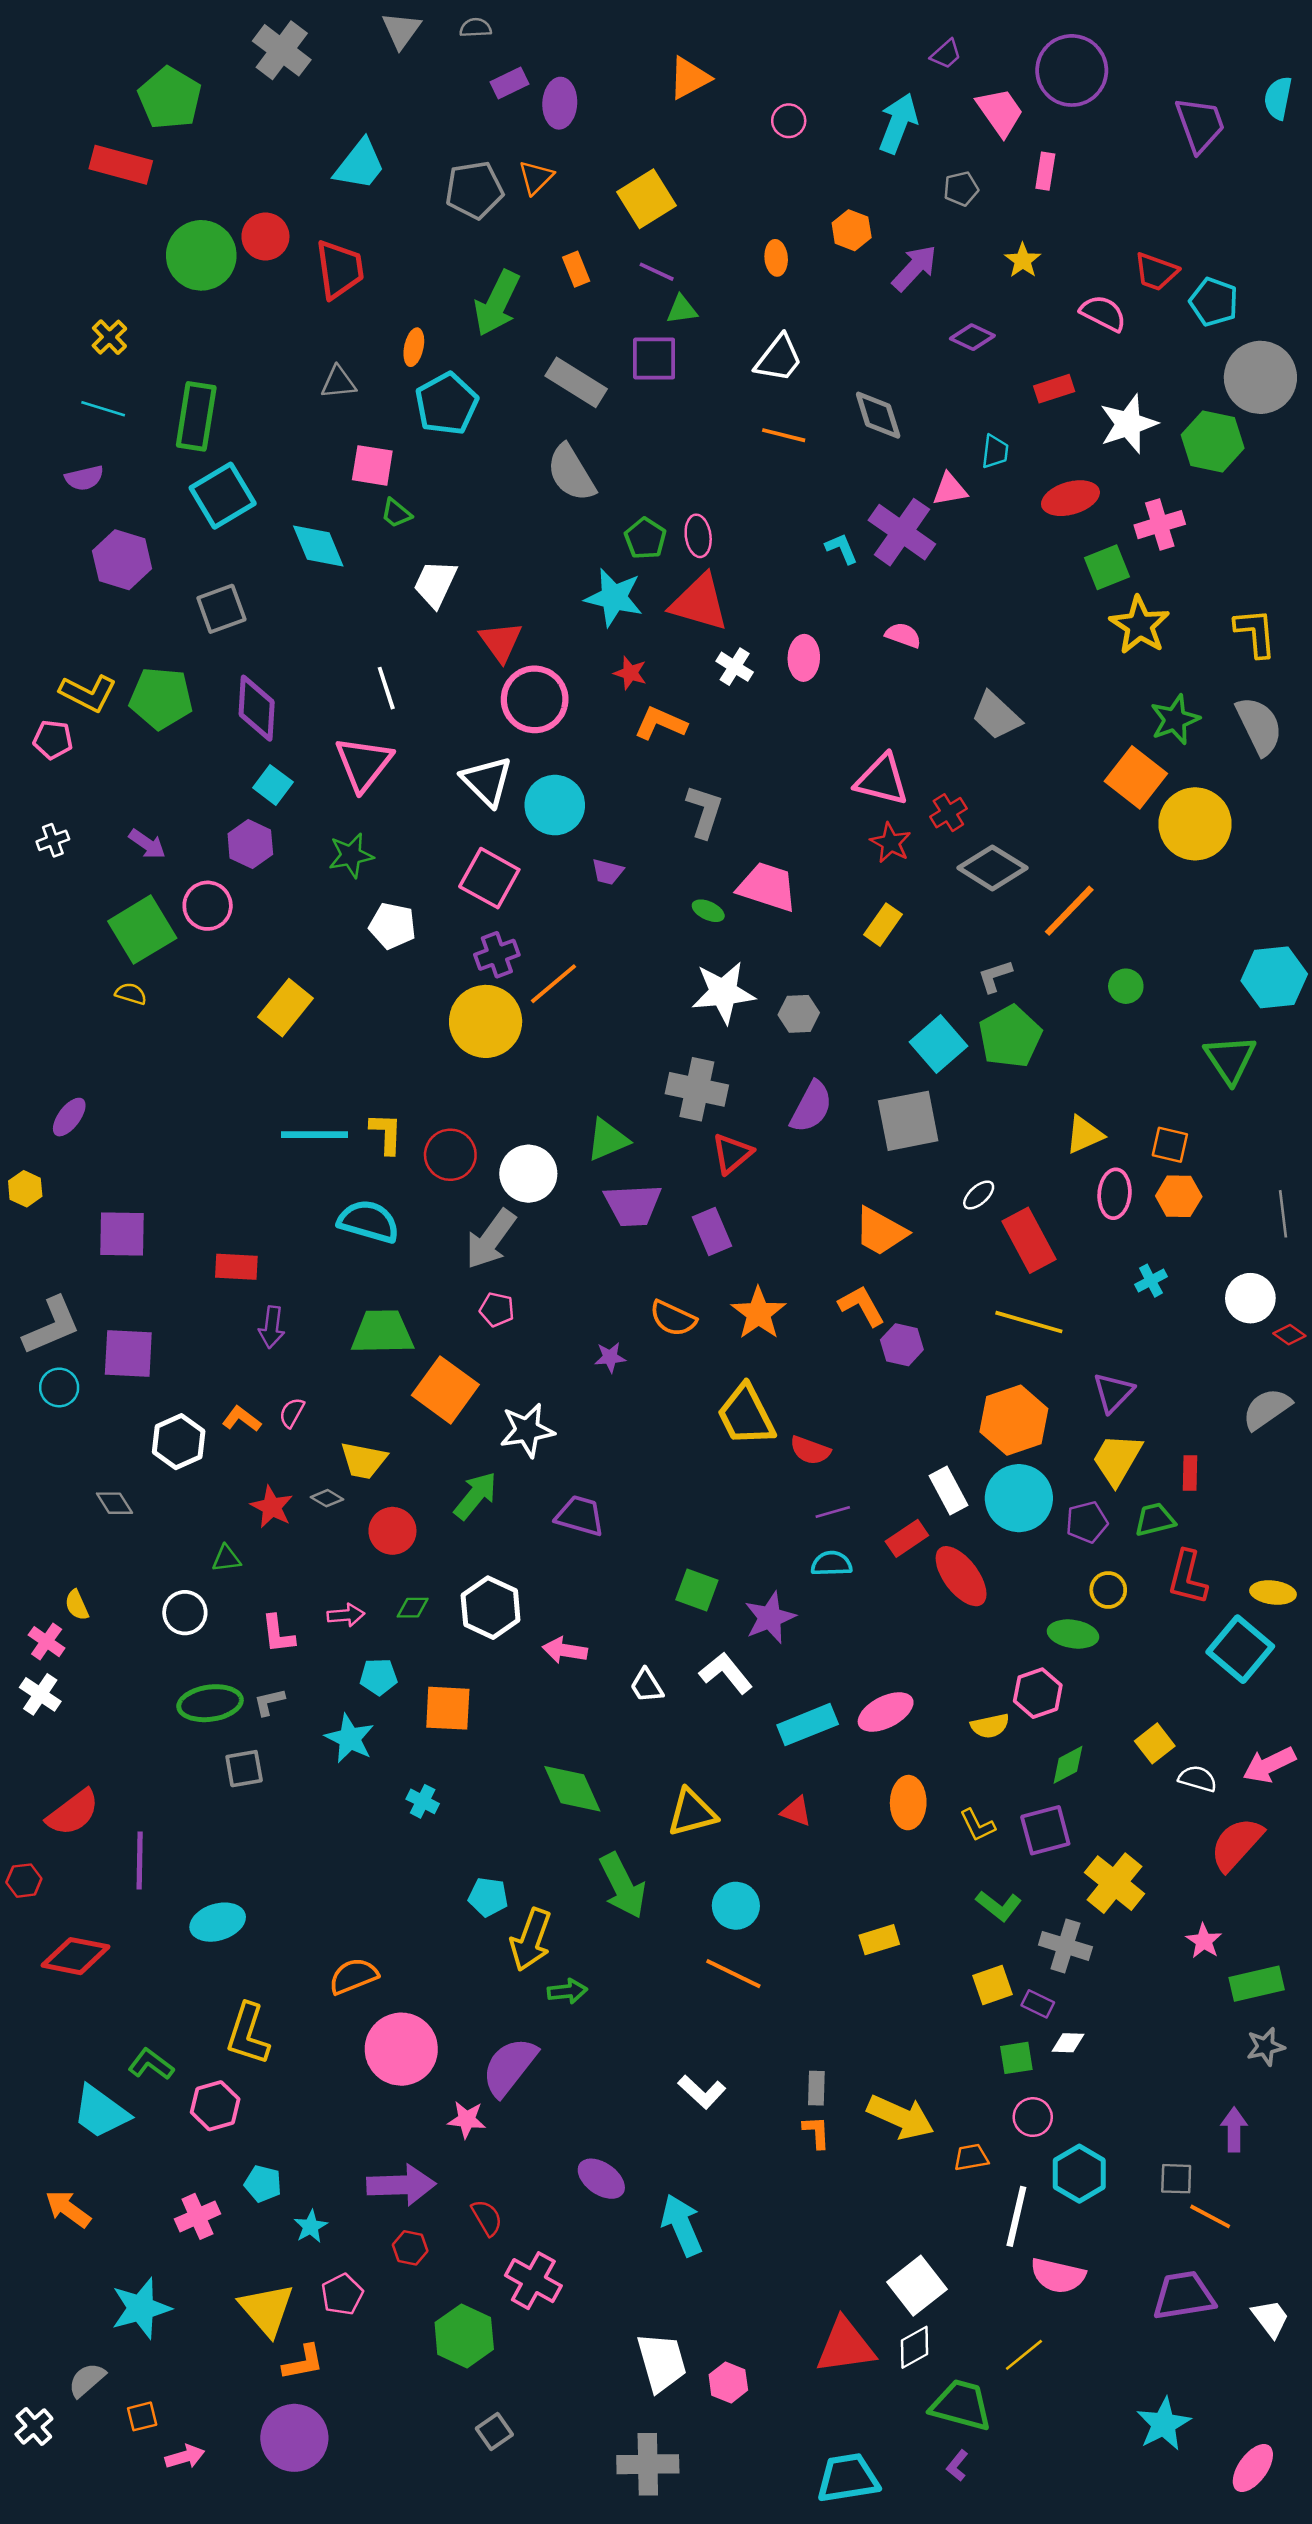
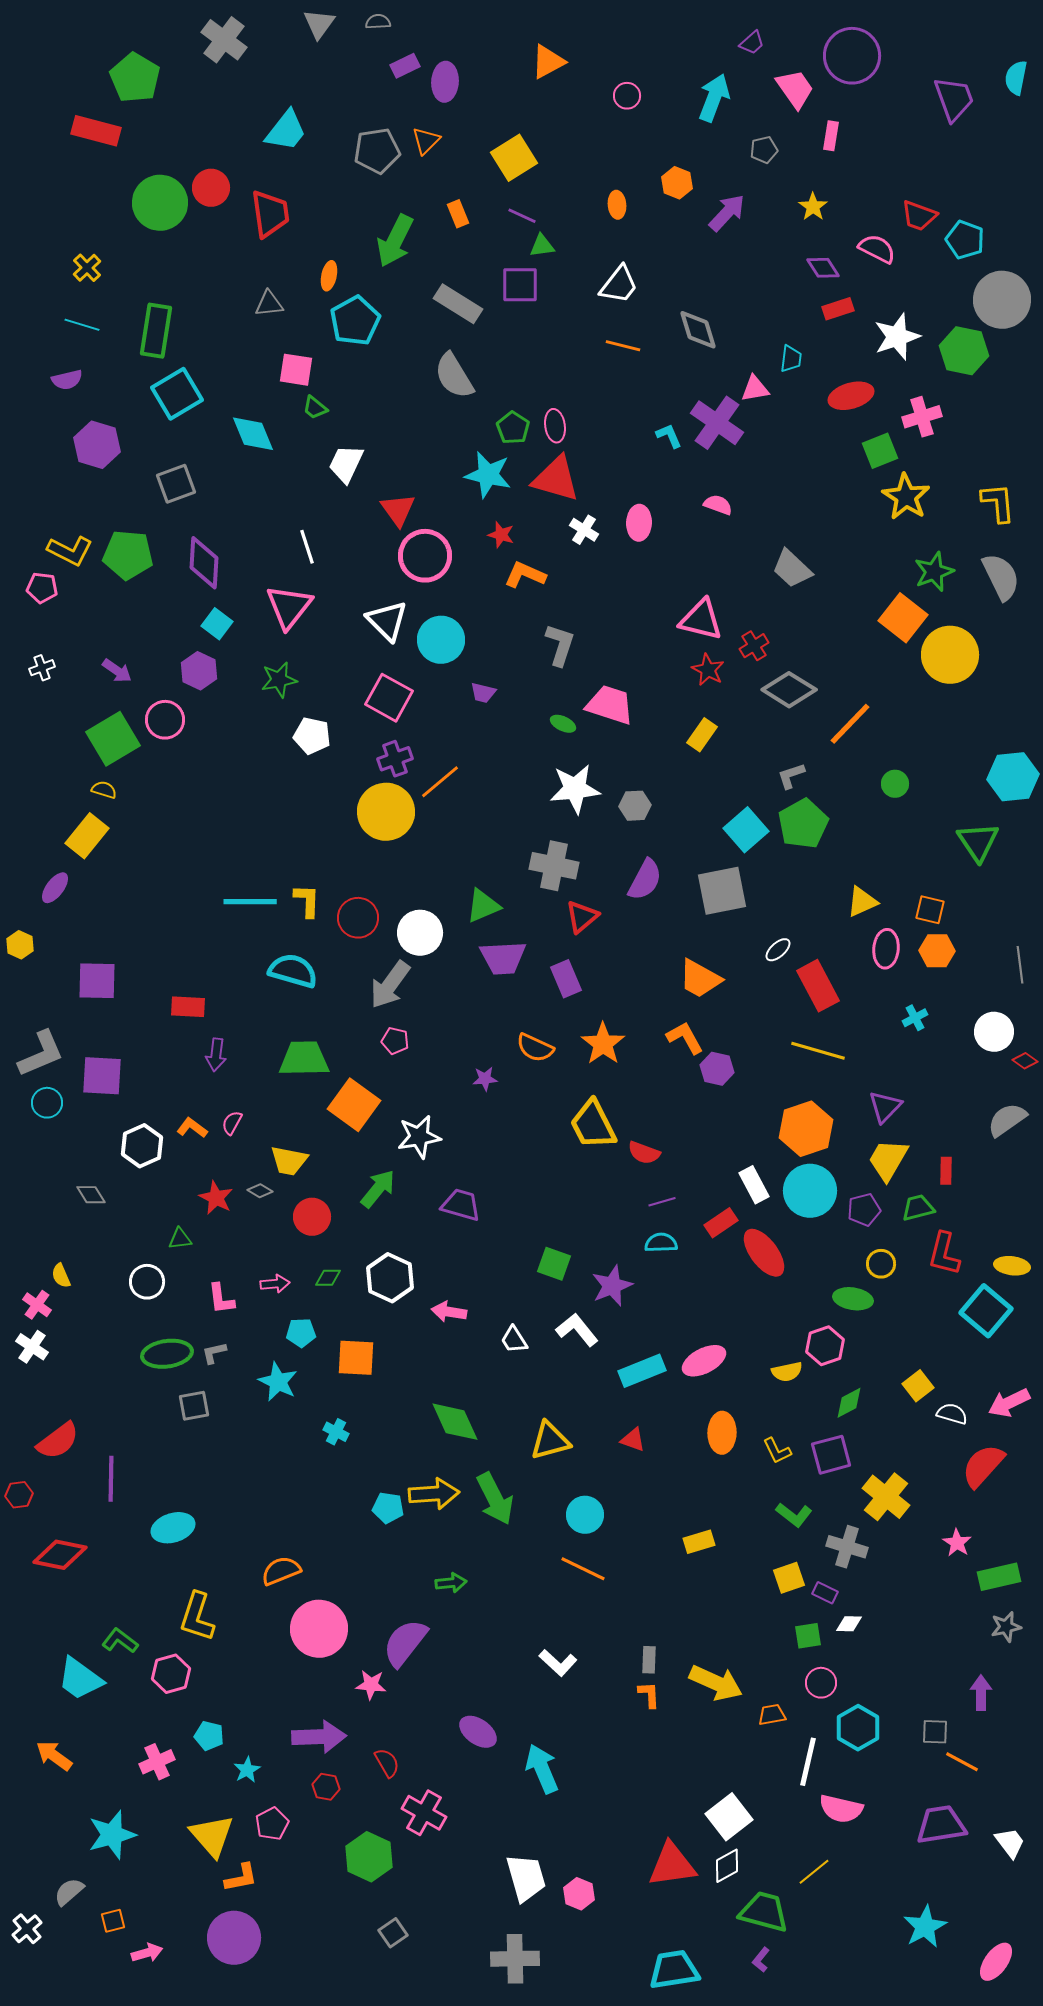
purple diamond: (972, 337) -> (823, 268), moved, turned 32
yellow rectangle: (286, 1008) -> (87, 836), moved
yellow arrow: (531, 1940) -> (434, 1494), moved, turned -114

